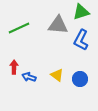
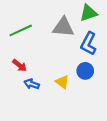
red arrow: (14, 67) -> (20, 65), moved, turned 128
blue circle: (80, 79) -> (85, 71), moved

